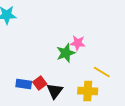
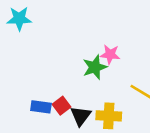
yellow cross: (88, 91) -> (109, 116), moved

